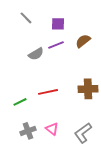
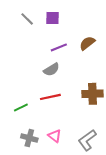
purple square: (58, 24) -> (52, 18), moved
gray semicircle: (36, 54) -> (51, 70), moved
gray cross: (28, 131) -> (29, 138), turned 35

